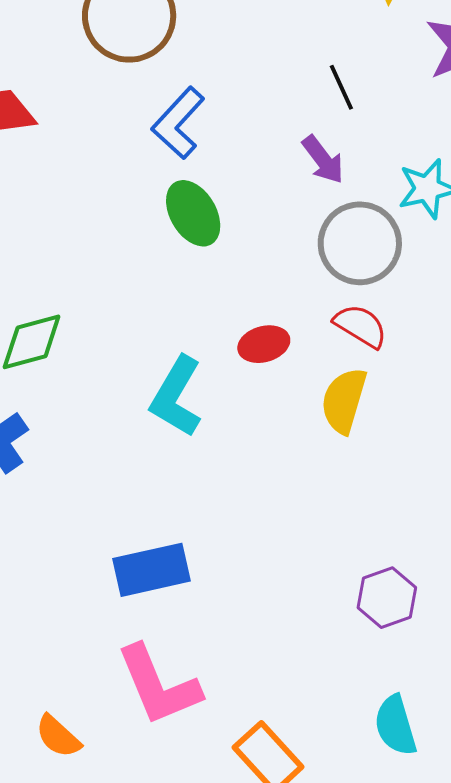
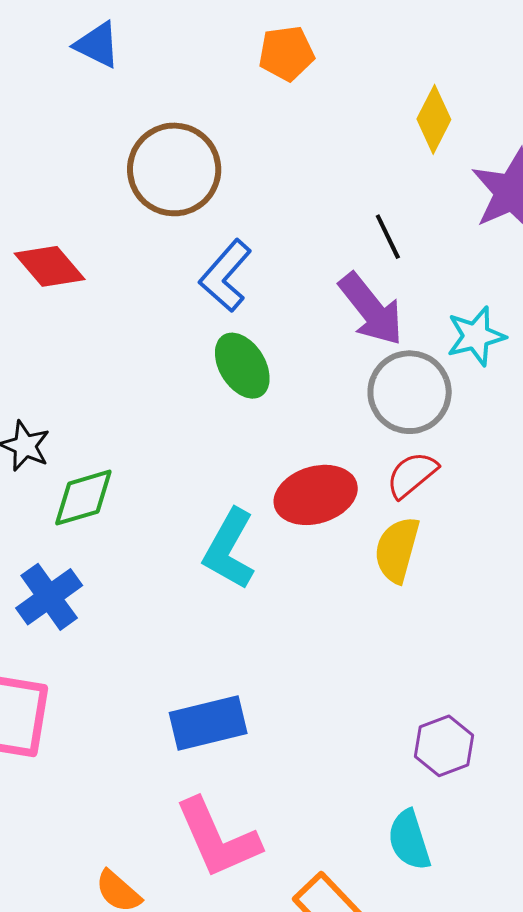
purple arrow: (323, 160) -> (371, 309), size x1.5
red semicircle: (360, 326) -> (412, 475), turned -70
red ellipse: (264, 344) -> (316, 495), size x1.6
cyan semicircle: (395, 725) -> (409, 840), moved

